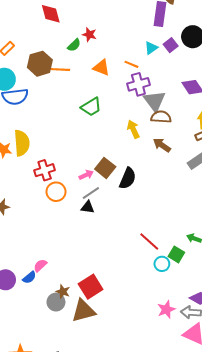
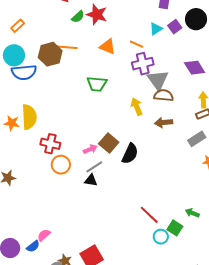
red star: (89, 35) -> (97, 15), size x1.5
green semicircle: (74, 45) -> (78, 17), moved
brown hexagon: (40, 64) -> (50, 54), moved
green trapezoid: (91, 107) -> (97, 84), turned 35
brown arrow: (162, 145) -> (164, 123), turned -42
red cross: (45, 170) -> (50, 144), turned 30

